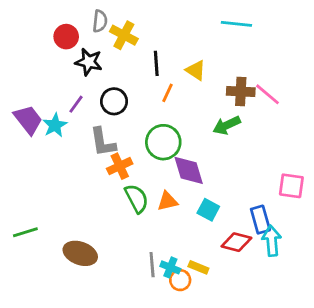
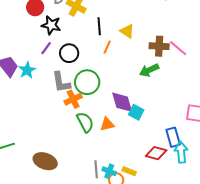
purple line: (76, 104) -> (46, 48), moved
green circle: (163, 142) -> (87, 82), moved
cyan square: (208, 210) -> (136, 112), moved

